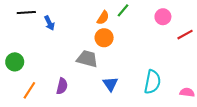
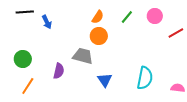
green line: (123, 10) -> (127, 17), moved
green circle: (15, 62) -> (23, 59), moved
purple semicircle: (62, 86) -> (59, 71), moved

